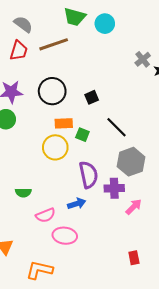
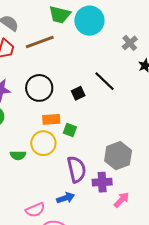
cyan circle: (105, 24) -> (89, 21), size x1.5
gray cross: (143, 59) -> (130, 43), moved
black line: (117, 127) -> (104, 81), moved
green semicircle: (23, 193) -> (18, 155), moved

